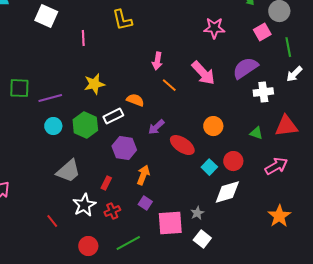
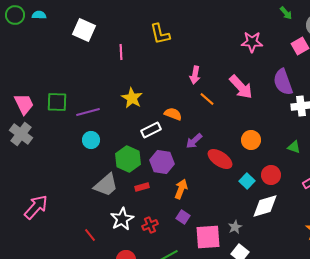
purple semicircle: (245, 68) -> (283, 82), turned -76
yellow star: (94, 84) -> (132, 98), turned -30
green hexagon: (85, 125) -> (128, 159), moved
red rectangle: (106, 183) -> (142, 187), moved, turned 48

